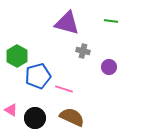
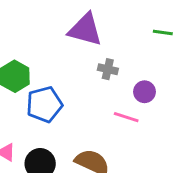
green line: (111, 21) -> (163, 32), moved
pink line: (64, 89) -> (126, 117), moved

